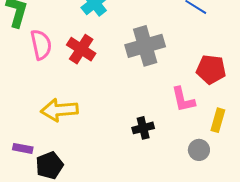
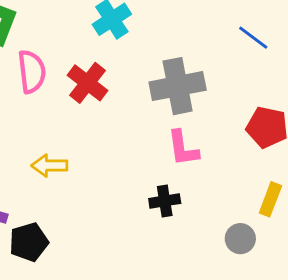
pink L-shape: (183, 99) -> (183, 148), moved
yellow arrow: (59, 110) -> (49, 166), size x0.7

